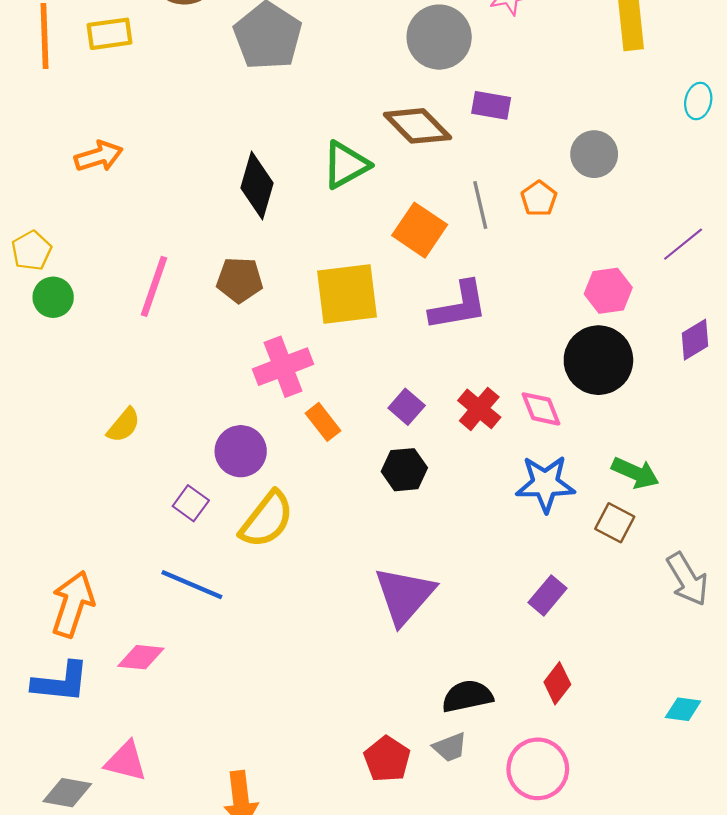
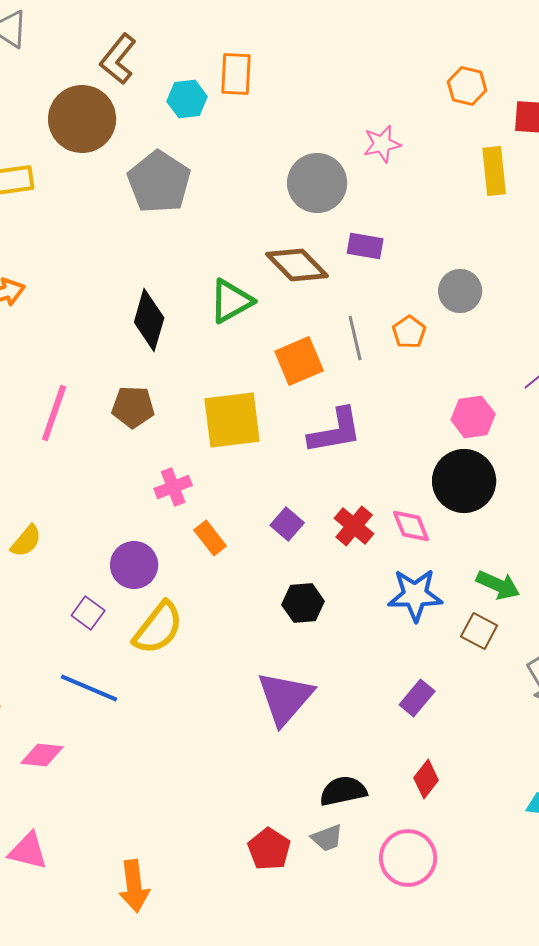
orange square: (420, 230) -> (299, 361), turned 33
pink cross: (283, 367) -> (173, 487), size x0.7
black hexagon: (404, 470) -> (303, 603), moved

